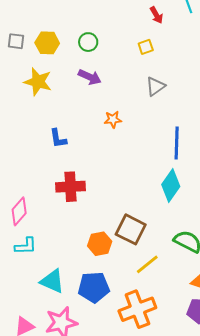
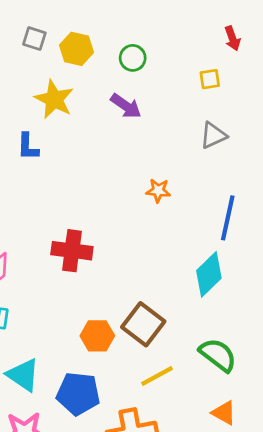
orange star: (113, 119) -> (158, 191), moved
blue L-shape: (58, 138) -> (28, 147), moved

